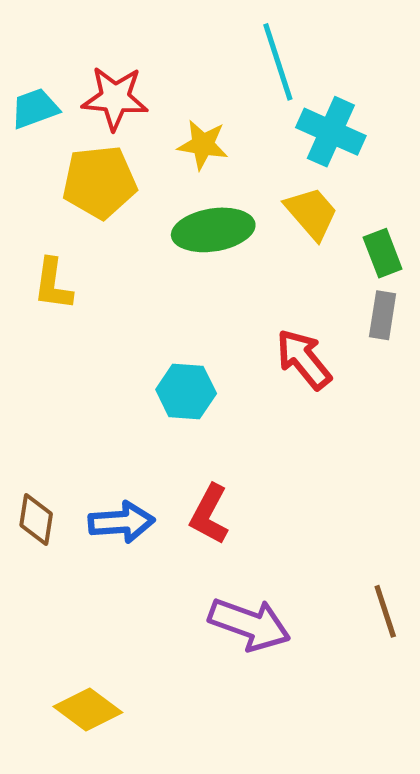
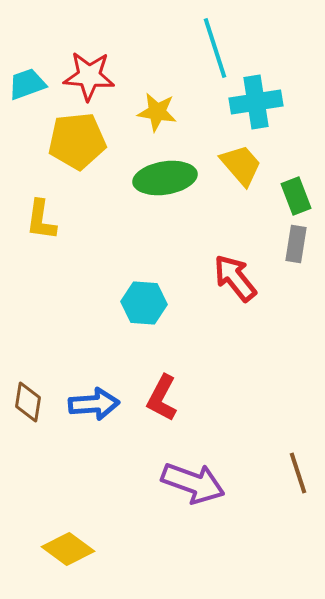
cyan cross: (331, 132) -> (256, 102), turned -33

